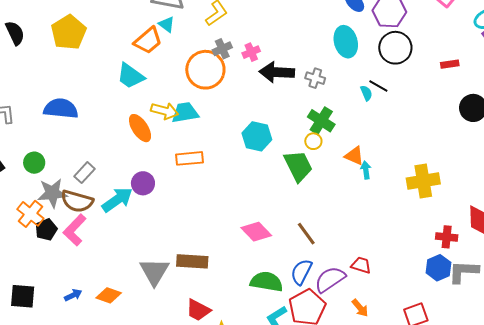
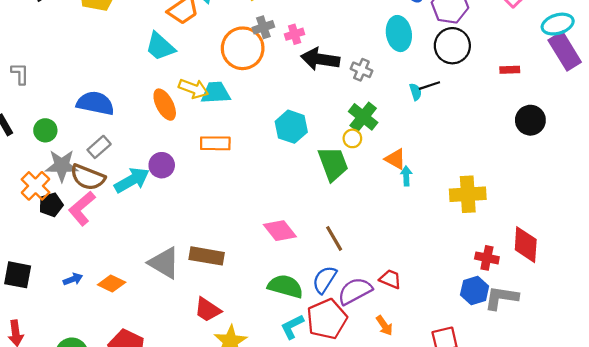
black line: (378, 86) -> (429, 86), turned -54
blue semicircle: (61, 109) -> (95, 103), moved
gray triangle: (154, 272) -> (164, 263), turned -36

